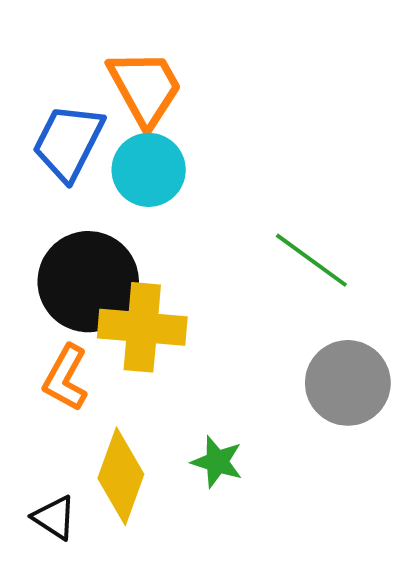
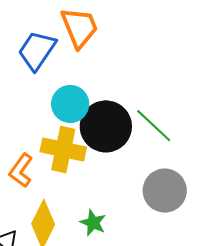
cyan circle: (149, 170) -> (70, 104), moved
black circle: (88, 282) -> (106, 126), moved

